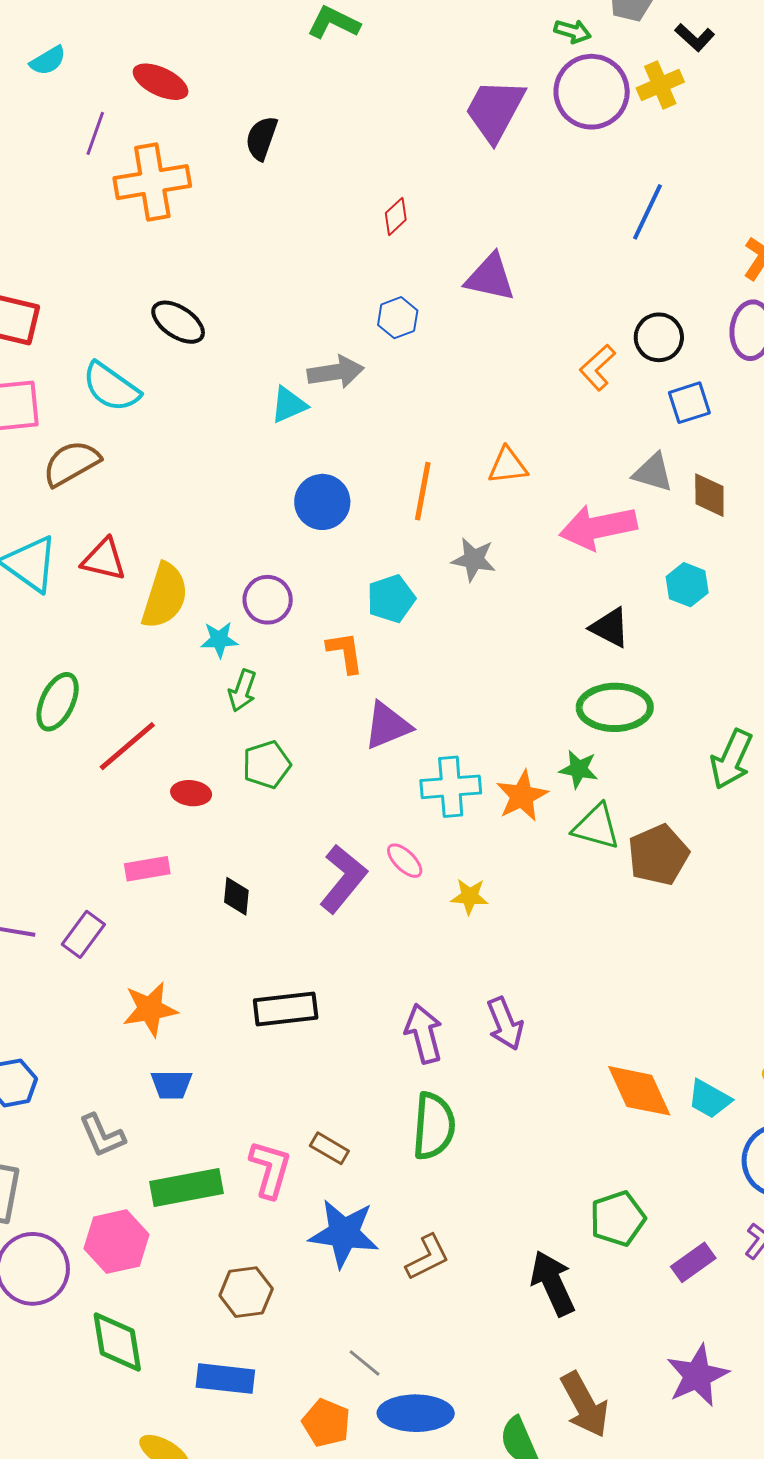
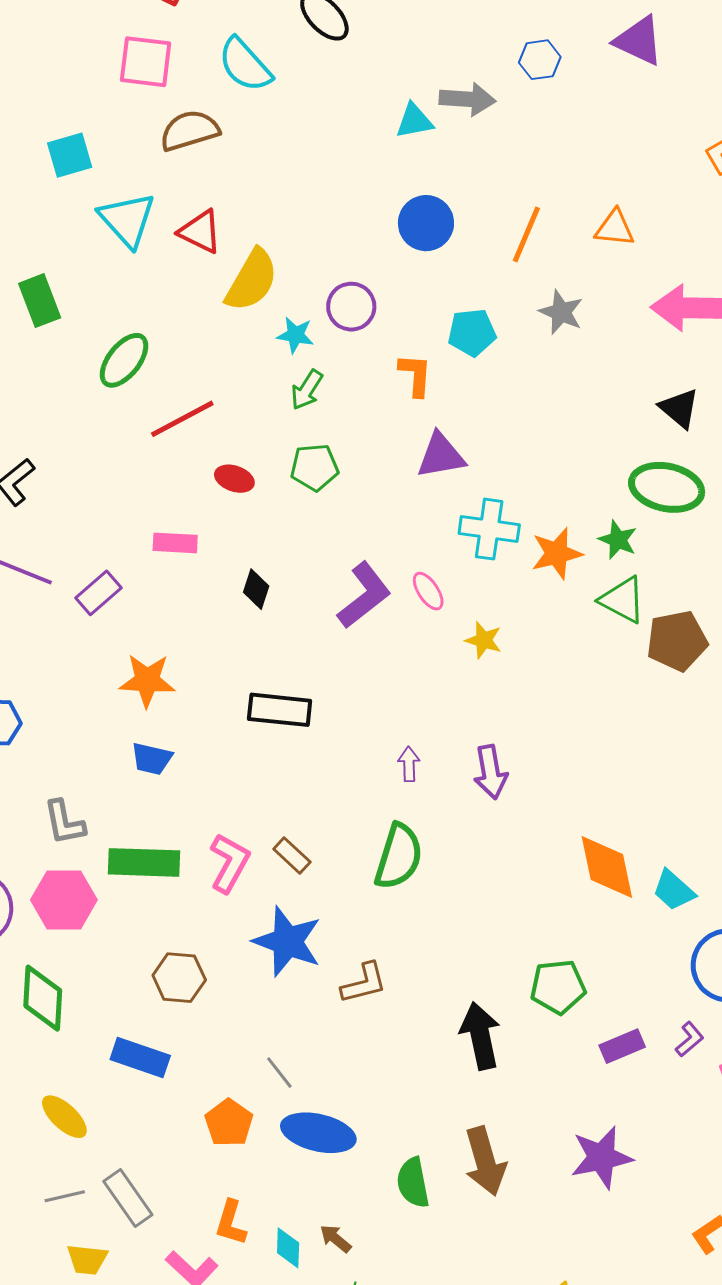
purple arrow: (424, 1034) -> (409, 764), size x0.6
gray L-shape: (102, 1135) -> (64, 822), moved

